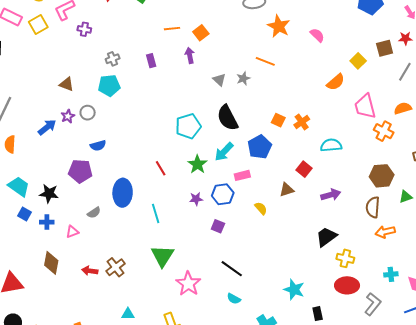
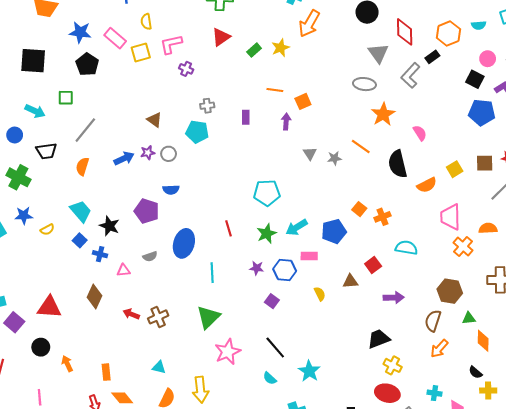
black semicircle: (227, 118) -> (398, 164), moved
orange arrow: (385, 232) -> (439, 349), turned -48
cyan star: (294, 290) -> (309, 371), moved

